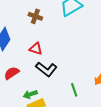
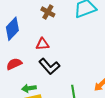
red triangle: (36, 49) -> (43, 44), turned -32

